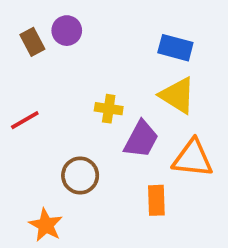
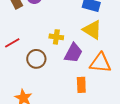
brown circle: (80, 175) -> (36, 59), moved

